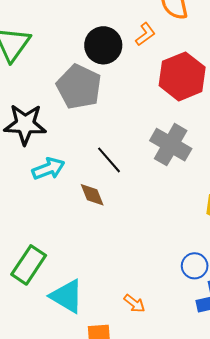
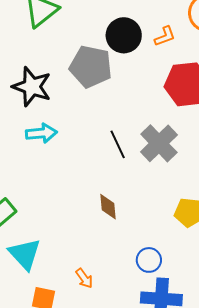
gray pentagon: (79, 87) -> (91, 67), turned -30
black line: (109, 160) -> (118, 144), moved
brown diamond: (92, 195) -> (108, 207), moved

